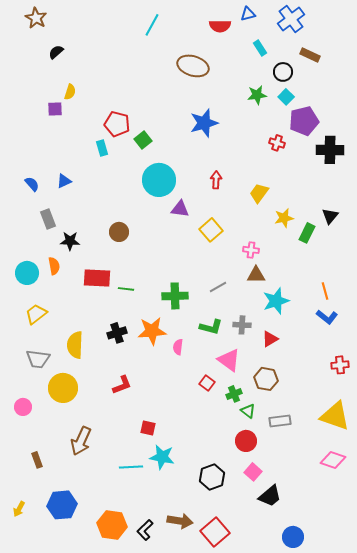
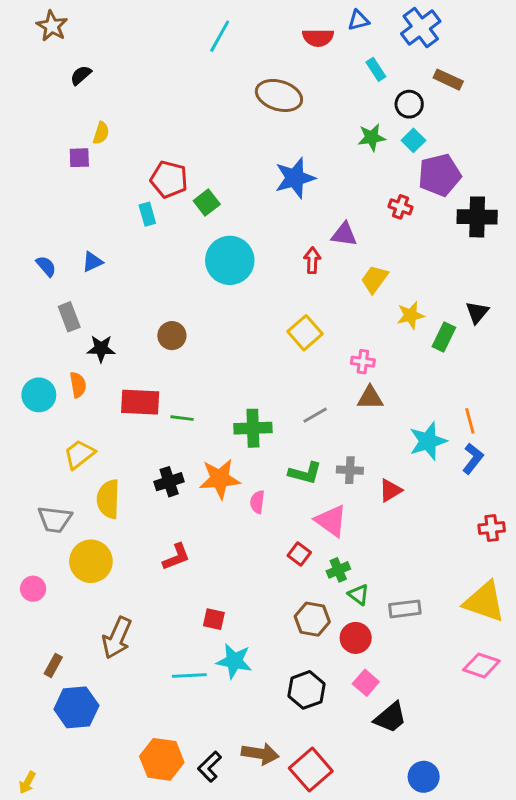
purple triangle: (180, 209) -> (344, 234), moved
cyan star: (276, 301) -> (428, 441), moved
yellow trapezoid: (36, 314) -> (79, 454), moved
blue L-shape: (327, 317) -> (473, 459), turned -90
brown hexagon: (266, 379) -> (312, 619), moved
brown rectangle: (37, 460) -> (53, 665), turned 49
blue hexagon: (62, 505) -> (76, 707), moved
yellow arrow: (19, 509) -> (27, 783), moved

